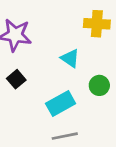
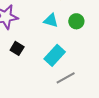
green circle: (99, 85) -> (76, 21), moved

